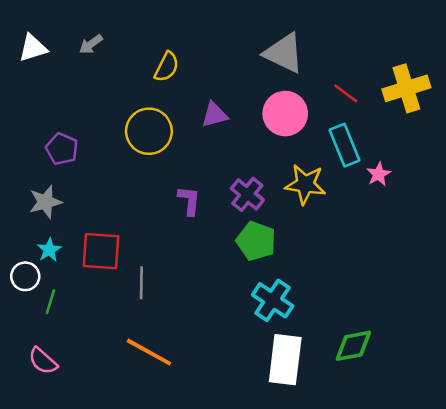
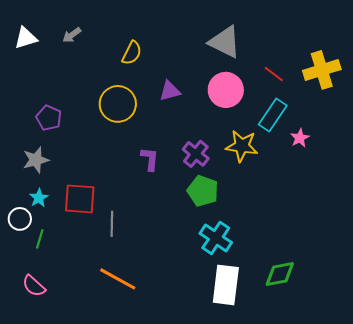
cyan rectangle: (344, 145) -> (273, 115), turned 56

